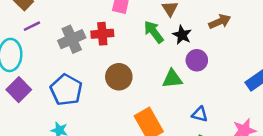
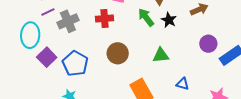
gray cross: (72, 39) -> (68, 21), moved
purple circle: (197, 60) -> (208, 44), moved
purple square: (19, 90) -> (47, 57), moved

